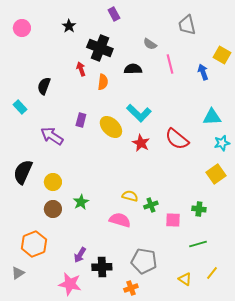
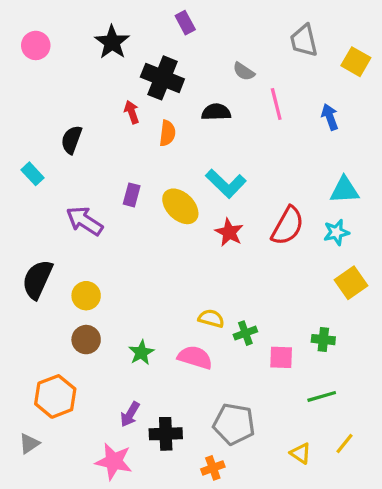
black star: (69, 26) -> (112, 42), size x1.5
yellow square: (222, 55) -> (356, 62), moved
red semicircle: (177, 139) -> (288, 226), turned -100
cyan star: (222, 143) -> (336, 232), moved
green star: (81, 202) -> (141, 353), moved

